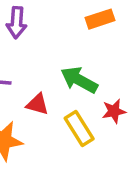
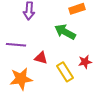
green arrow: (79, 80) -> (65, 32), moved

